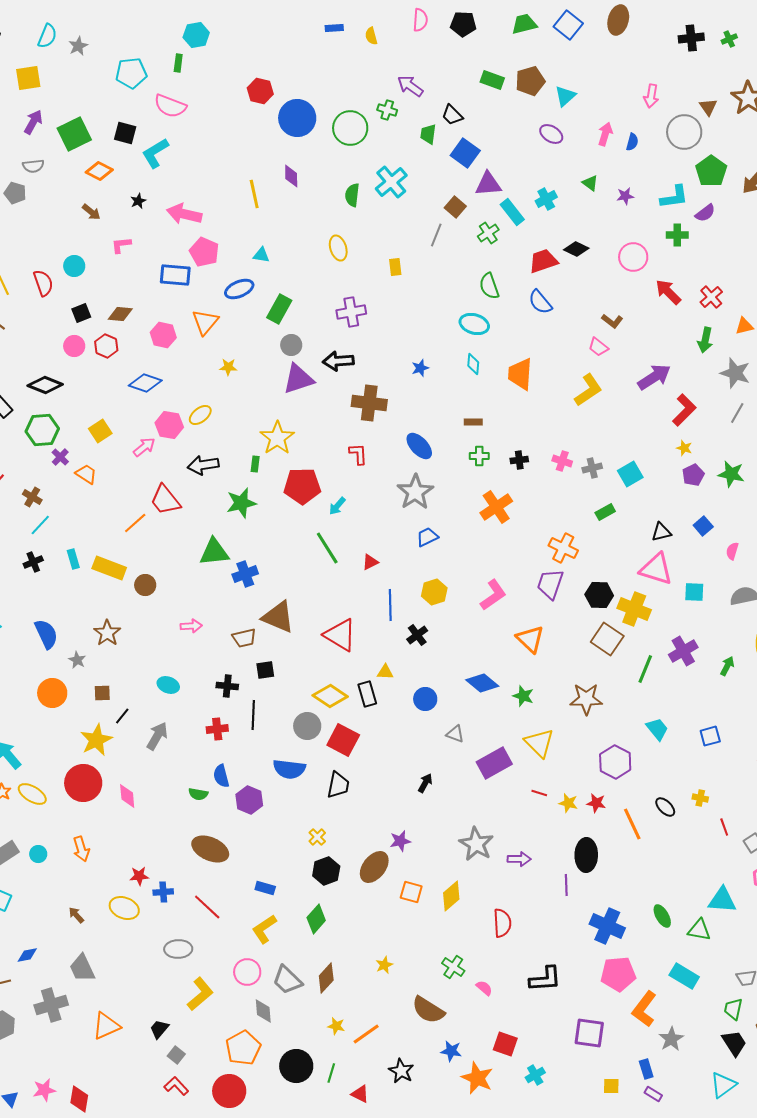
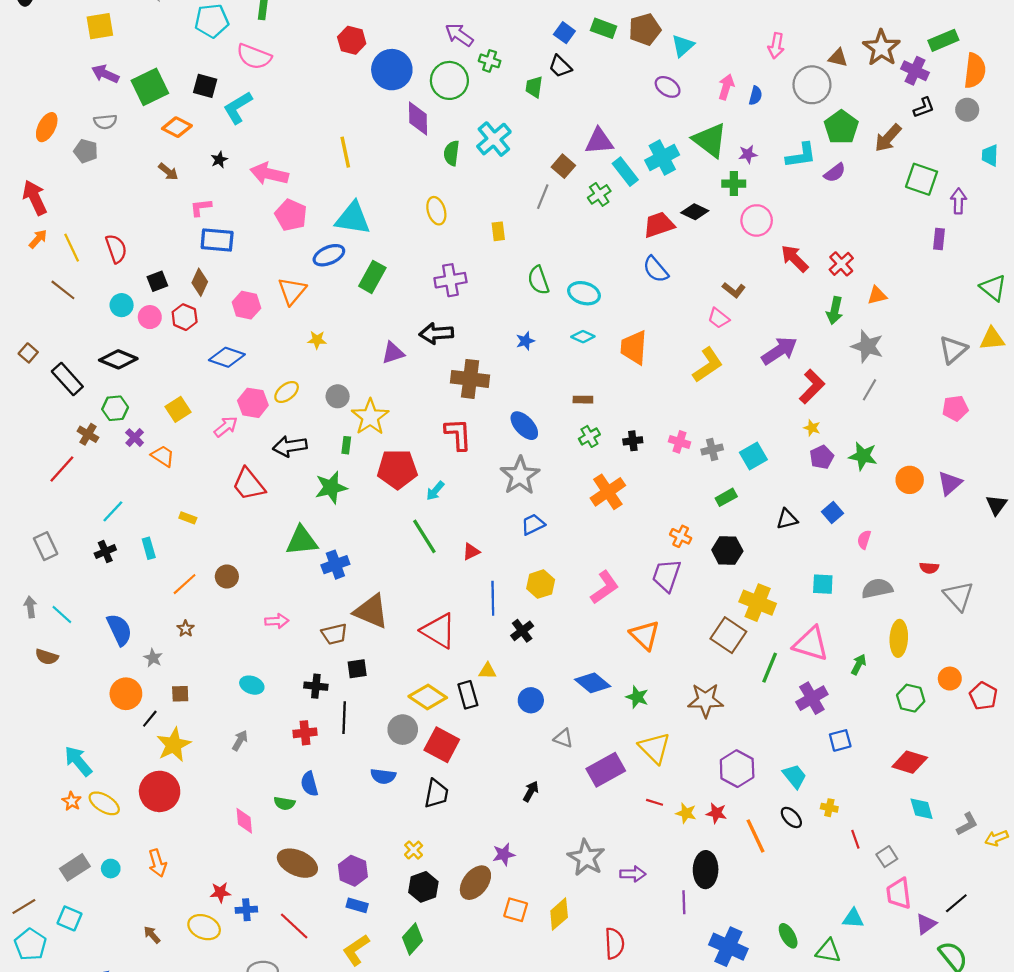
purple arrow: (410, 86) -> (459, 35), moved
brown triangle: (708, 107) -> (838, 58), turned -42
purple arrow: (33, 122) -> (105, 74), turned -95
blue square: (465, 153) -> (564, 33), moved, size x0.7
purple diamond: (291, 176) -> (418, 118), moved, size x1.4
green triangle: (590, 183) -> (710, 140), size x2.0
cyan cross: (546, 199) -> (662, 158), size x1.4
green cross: (677, 235) -> (734, 184), moved
cyan triangle: (261, 255) -> (353, 218), size x2.0
cyan circle: (74, 266) -> (122, 305), moved
blue rectangle: (175, 275) -> (217, 240), moved
green semicircle: (489, 286) -> (538, 280), moved
brown diamond: (120, 314) -> (200, 282), turned -70
gray circle: (291, 345) -> (338, 396), moved
cyan diamond: (473, 364) -> (583, 337), turned -70
purple triangle: (298, 379) -> (393, 353), size x0.7
green hexagon: (42, 430) -> (115, 408), size x0.7
red L-shape: (358, 454) -> (458, 434), size x1.4
green cross: (479, 456) -> (589, 436), turned -30
brown cross: (32, 497) -> (88, 434), moved
orange line: (135, 523) -> (185, 584), moved
orange cross: (563, 548) -> (681, 536), size x0.7
yellow rectangle: (109, 568) -> (188, 518), moved, size x0.5
pink triangle: (656, 569) -> (811, 644), moved
black hexagon: (599, 595) -> (727, 550), moved
brown star: (107, 633) -> (186, 629), size x0.6
purple cross: (683, 651) -> (812, 698), moved
black line: (122, 716) -> (150, 719), moved
cyan trapezoid: (657, 729) -> (795, 776), moved
gray arrow: (157, 736) -> (240, 740), size x0.7
blue semicircle: (289, 769) -> (383, 776), size x0.7
pink diamond: (127, 796) -> (244, 821), moved
purple hexagon: (249, 800) -> (353, 871), moved
cyan triangle: (722, 900) -> (853, 918), size x0.7

